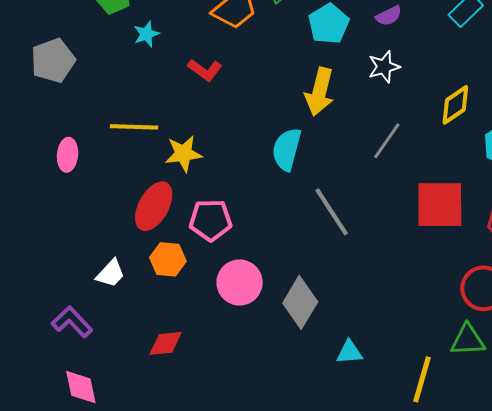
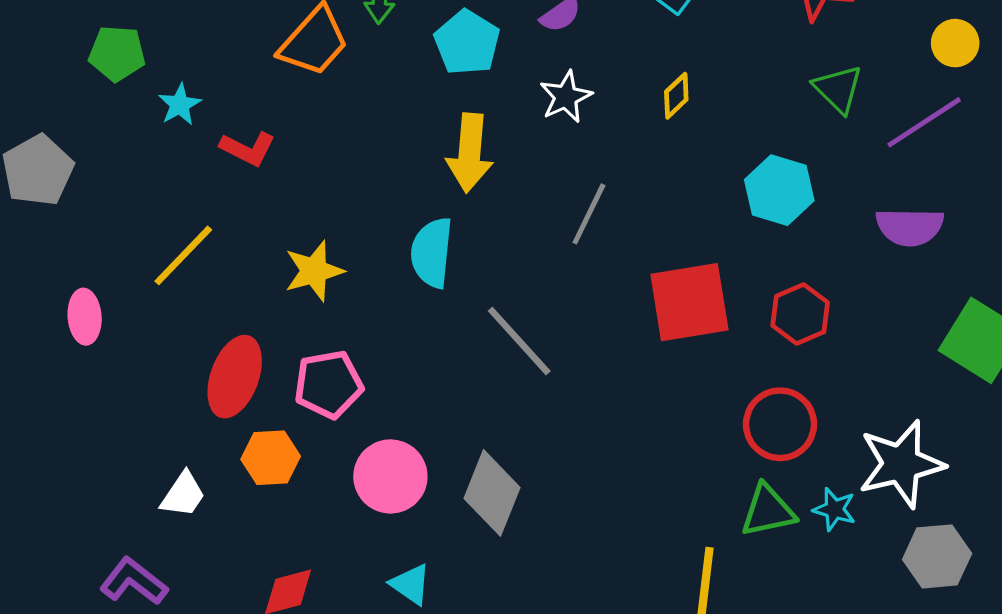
red L-shape: (205, 70) -> (248, 149), moved
yellow diamond: (455, 105) -> (676, 96), moved, size x0.7
yellow line: (134, 127) -> (183, 255), turned -39
yellow star: (184, 154) -> (314, 271), moved
cyan triangle: (349, 352) -> (411, 584), moved, turned 48

